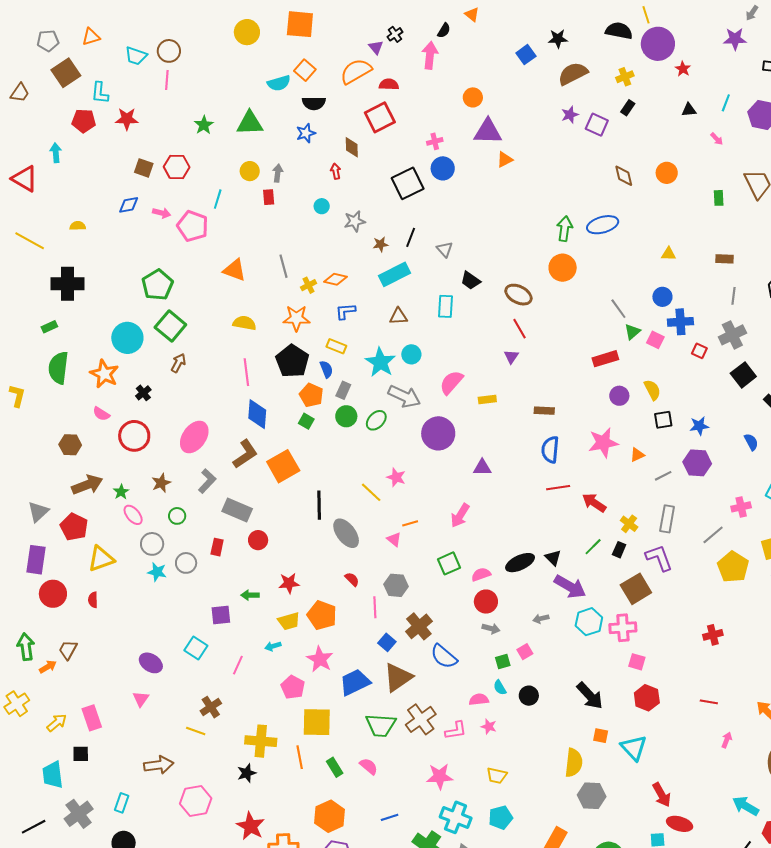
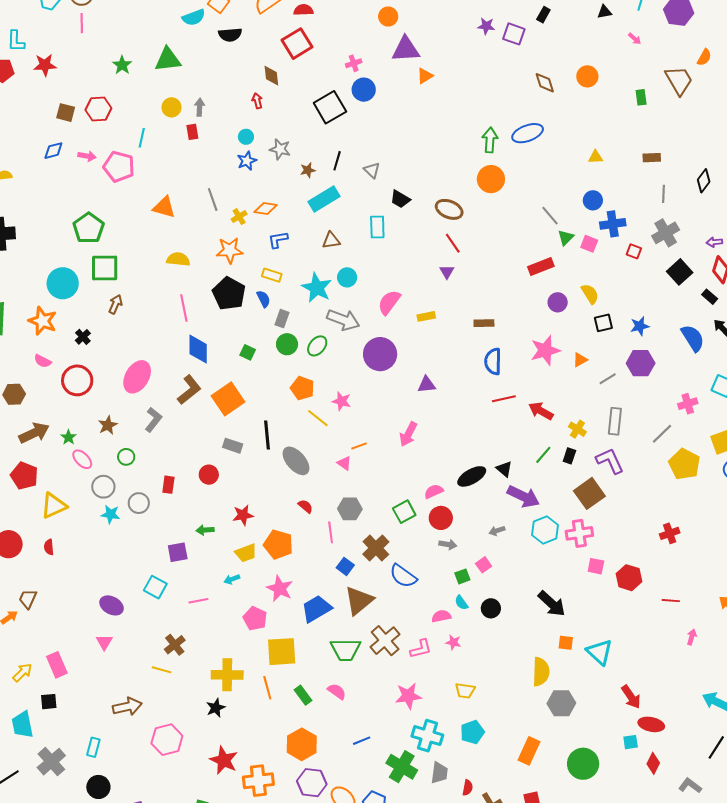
purple star: (570, 115) -> (486, 26), turned 30
blue star: (306, 133) -> (247, 161), moved
gray star: (355, 221) -> (280, 149), turned 30
green square: (170, 326) -> (105, 268), turned -36
orange pentagon: (311, 395) -> (302, 388), moved
blue semicircle: (751, 442) -> (693, 338), size x1.6
gray rectangle: (237, 510) -> (233, 446), moved, size x0.7
green square: (449, 563) -> (404, 512), moved
pink line: (238, 665) -> (198, 601), turned 60
red hexagon: (647, 698) -> (629, 578), moved

